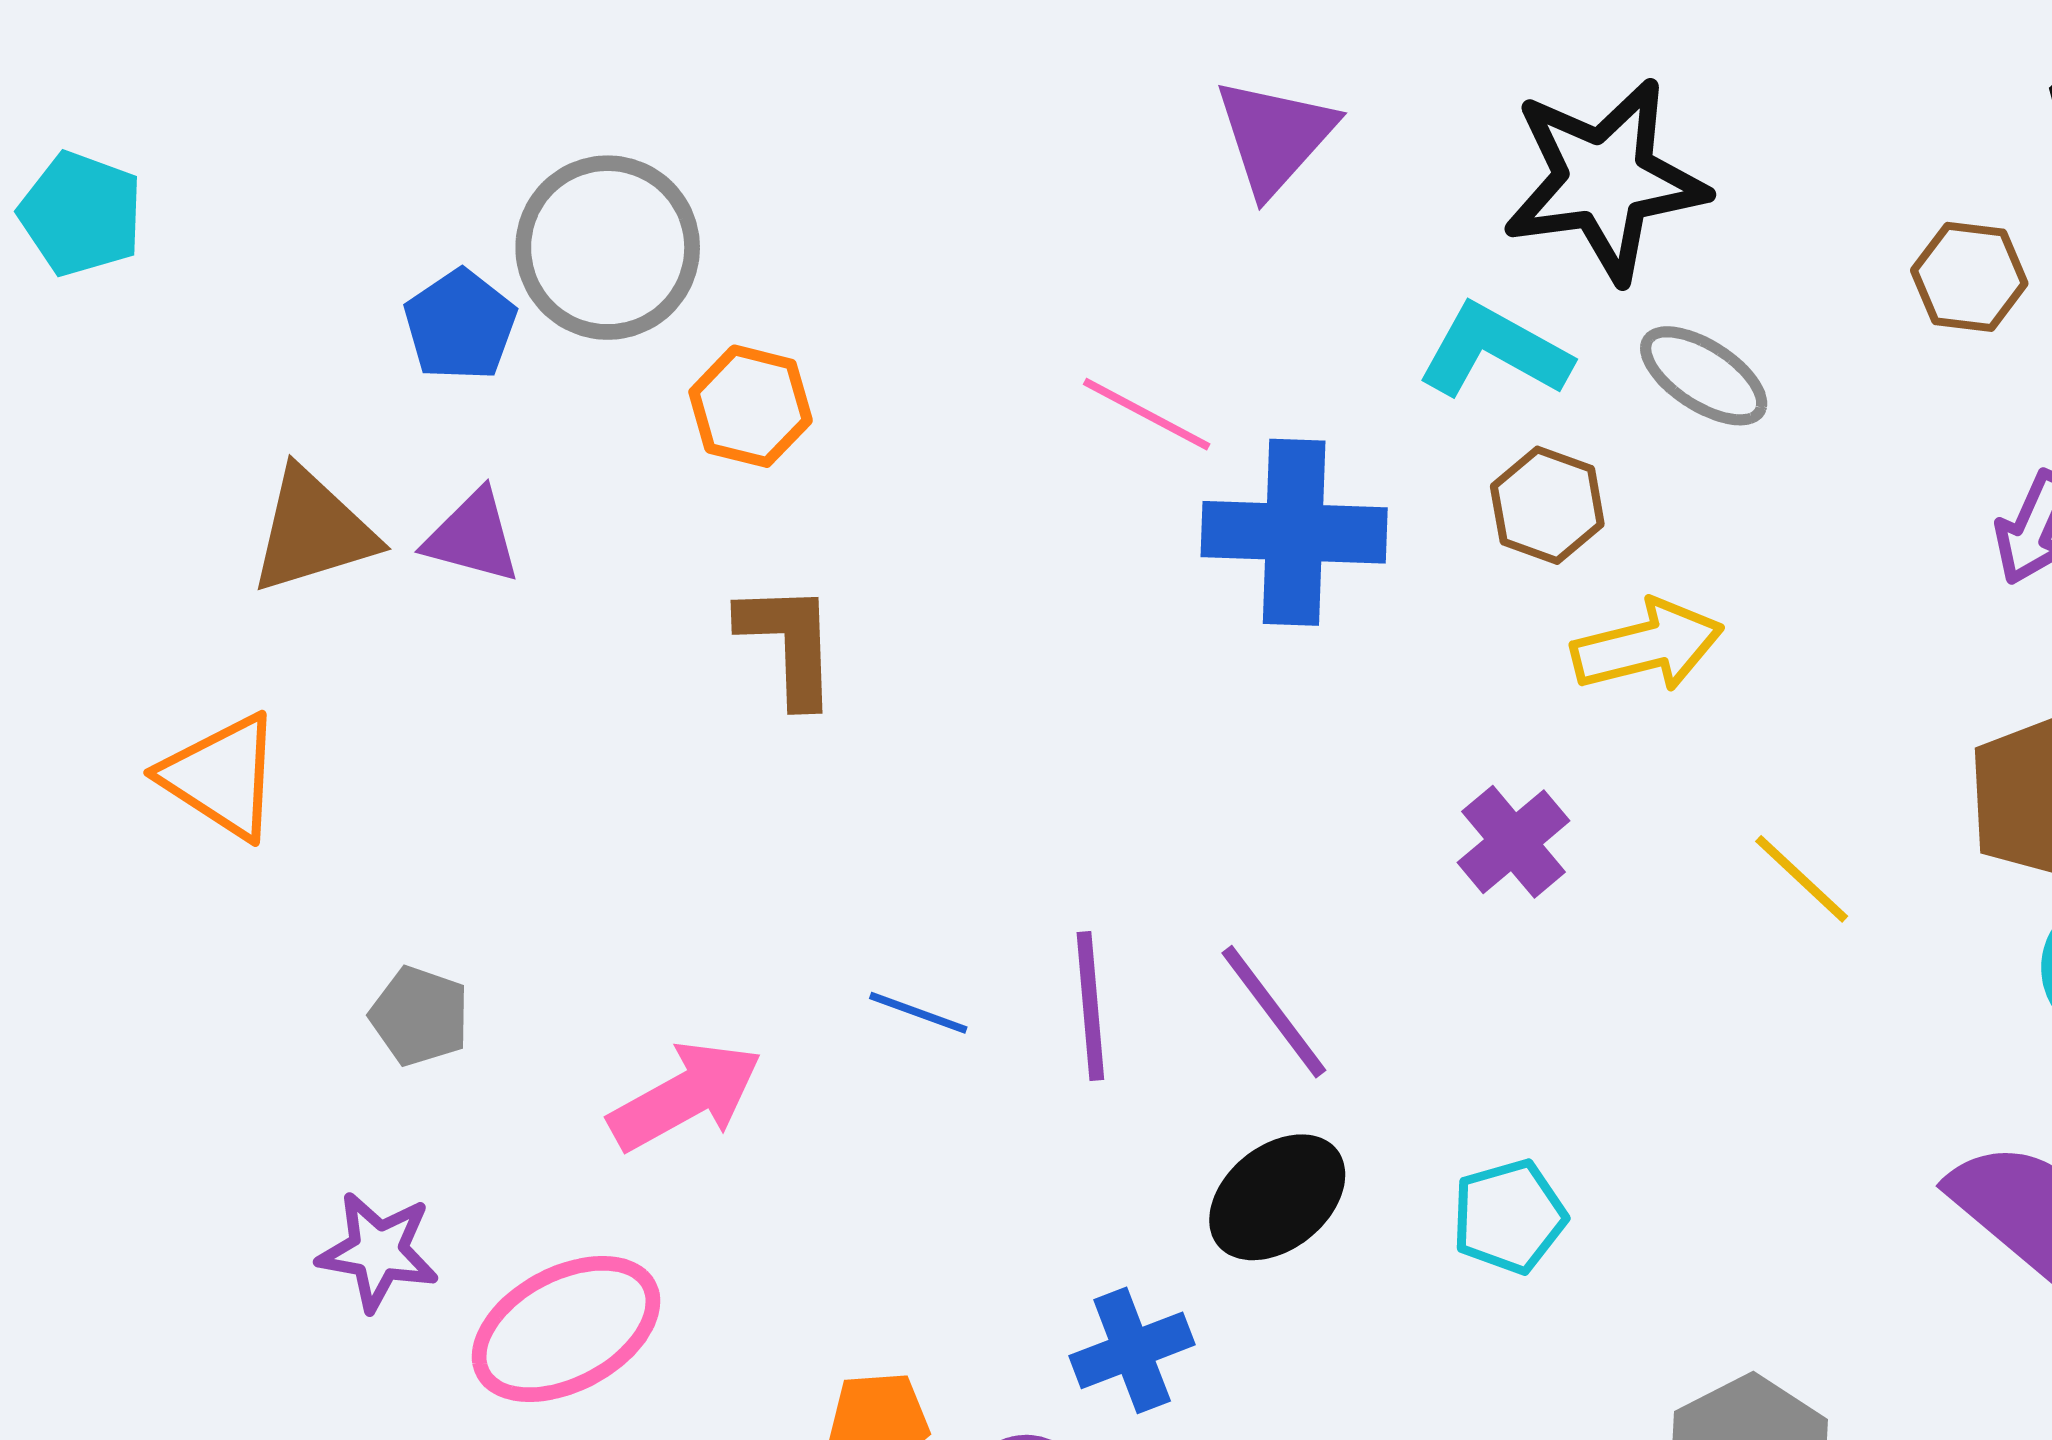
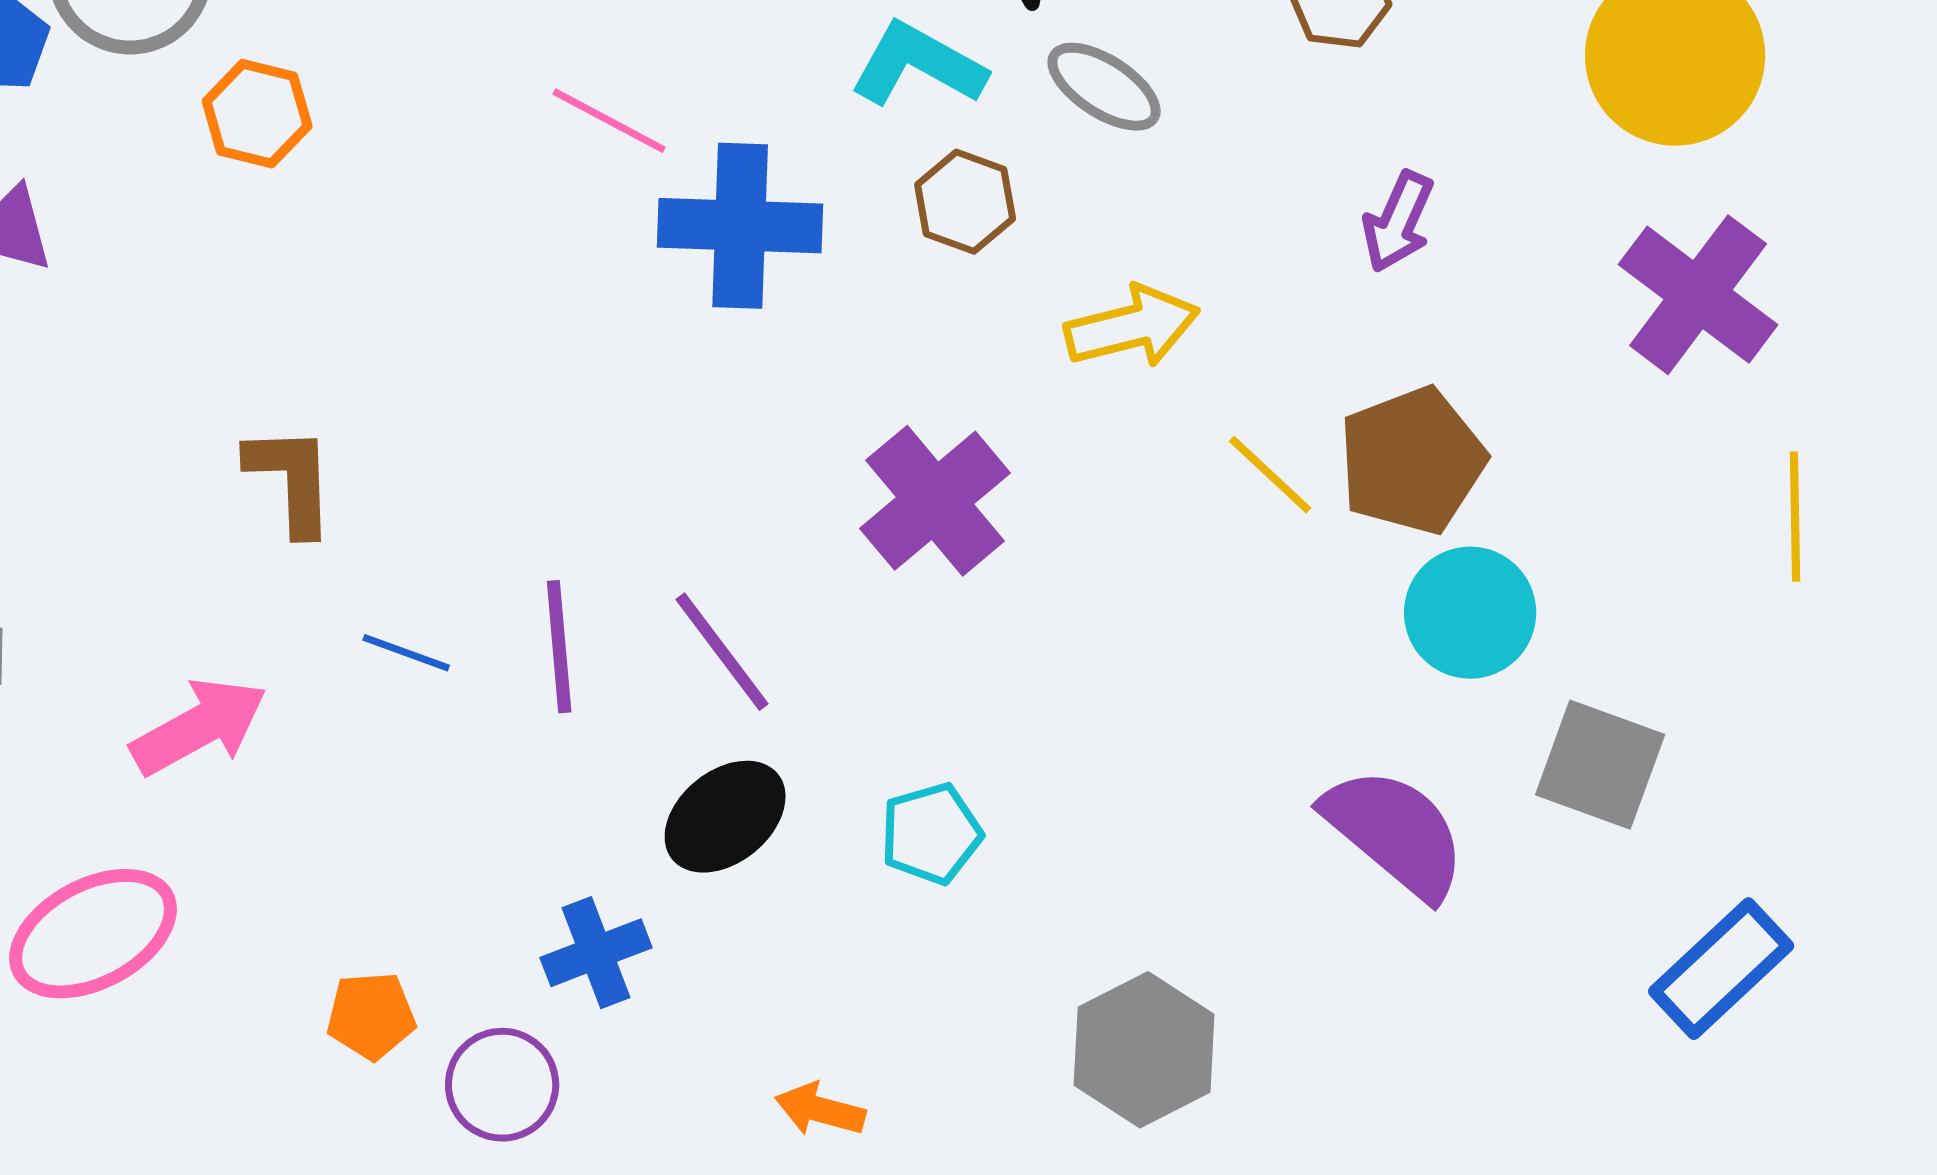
brown L-shape: (789, 644) -> (291, 480), moved
yellow arrow: (1647, 646) -> (1132, 327), moved
purple cross: (1514, 842) -> (935, 501), size x1.5
yellow line: (1802, 879) -> (1270, 475), moved

